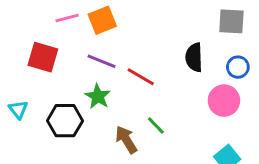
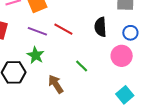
red line: (141, 77) -> (63, 29), moved
green line: (156, 126) -> (82, 66), moved

